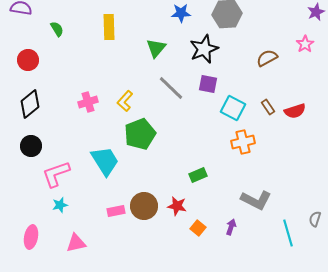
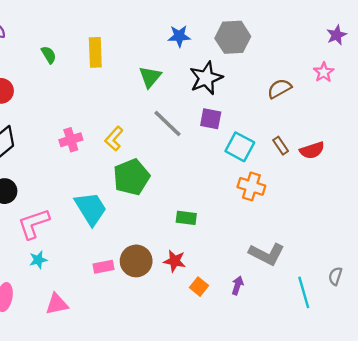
green semicircle: (57, 29) -> (49, 55), moved
orange cross: (243, 142) -> (251, 186), turned 30
green rectangle: (198, 175) -> (186, 218), moved, turned 30

